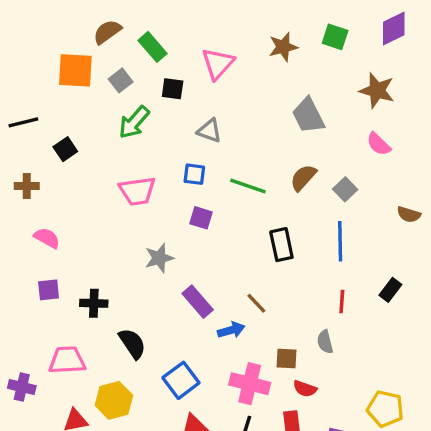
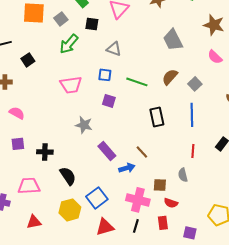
gray star: (159, 258) -> (84, 125), turned 30
yellow hexagon: (114, 400) -> (70, 210), moved

